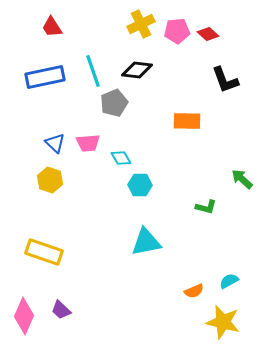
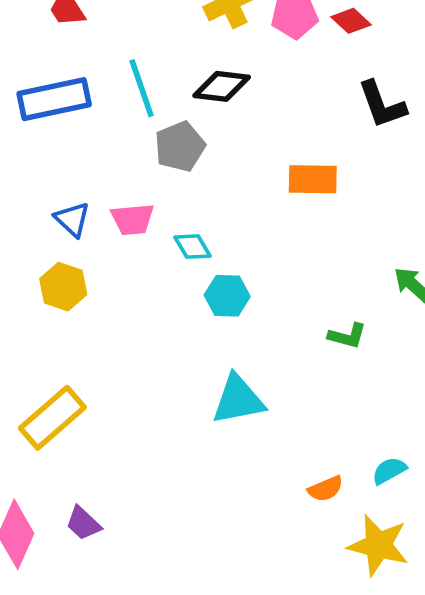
yellow rectangle: (44, 252) -> (52, 418), turned -60

